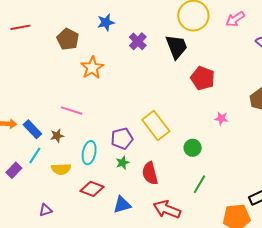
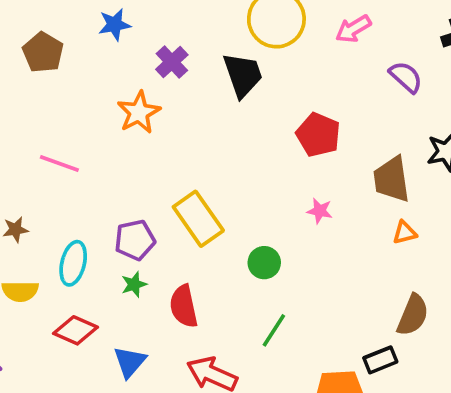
orange star: (92, 68) -> (139, 112), moved
red pentagon: (203, 78) -> (318, 135), moved
pink line: (72, 111) -> (59, 164), moved
blue triangle: (122, 205) -> (130, 362), turned -36

